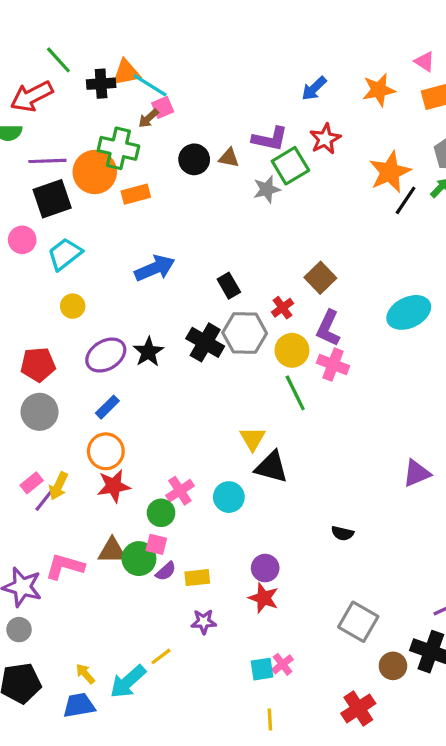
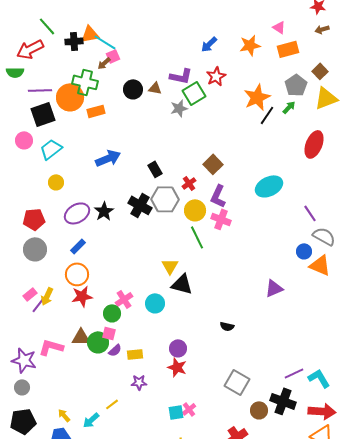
cyan arrow: (128, 682) -> (91, 420), size x0.7

